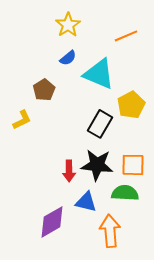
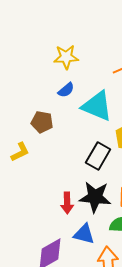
yellow star: (68, 25) -> (66, 57), turned 30
brown pentagon: (44, 90) -> (42, 122), turned -30

